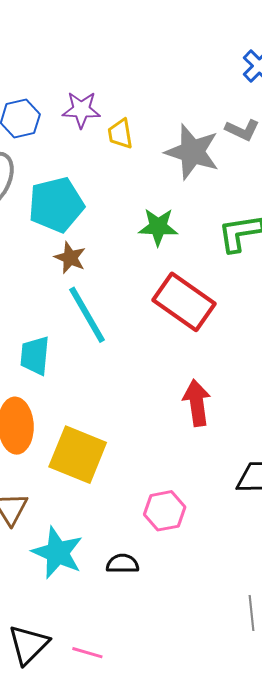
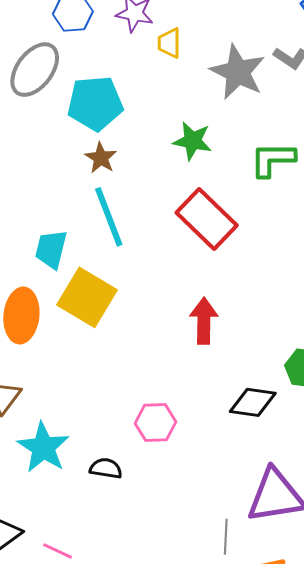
yellow square: (78, 455) -> (87, 297), moved

